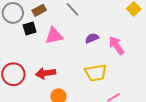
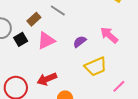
brown rectangle: (39, 10) -> (34, 19), moved
purple semicircle: (92, 38) -> (80, 42), moved

